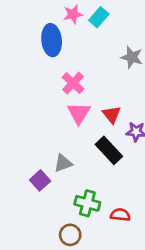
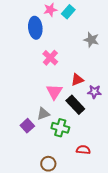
pink triangle: (79, 113) -> (54, 92), moved
red triangle: (112, 115) -> (77, 80), turned 48
green cross: (87, 203) -> (60, 128), moved

